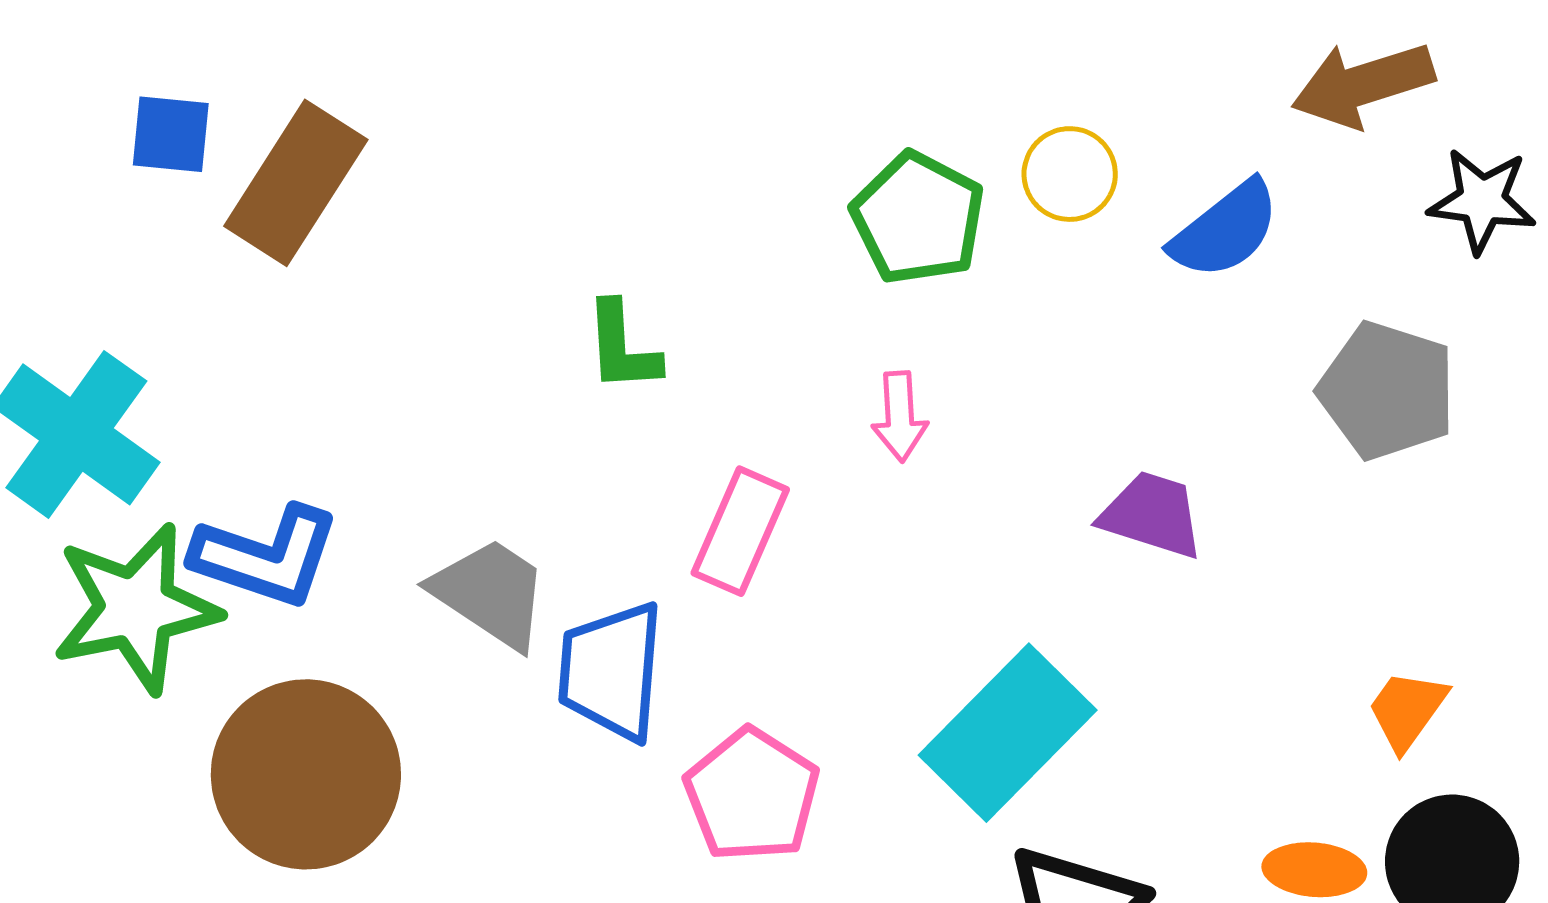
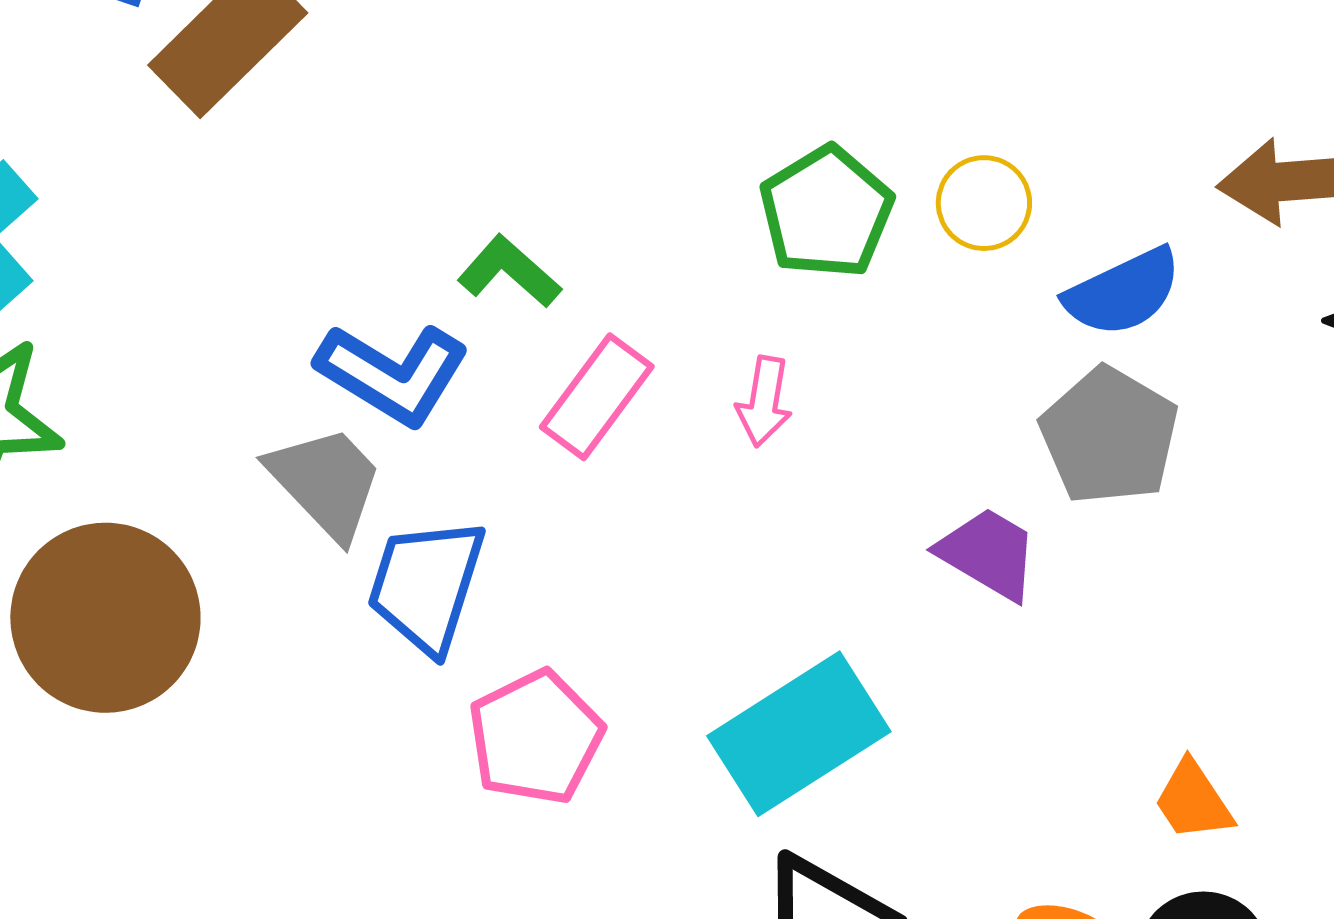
green L-shape: (622, 347) -> (509, 272), turned 122
gray pentagon: (1387, 391) -> (1109, 436), moved
pink rectangle: (740, 531) -> (597, 397), moved
blue L-shape: (266, 556) -> (393, 374), moved
orange trapezoid: (1407, 710) -> (1193, 801), turned -82

